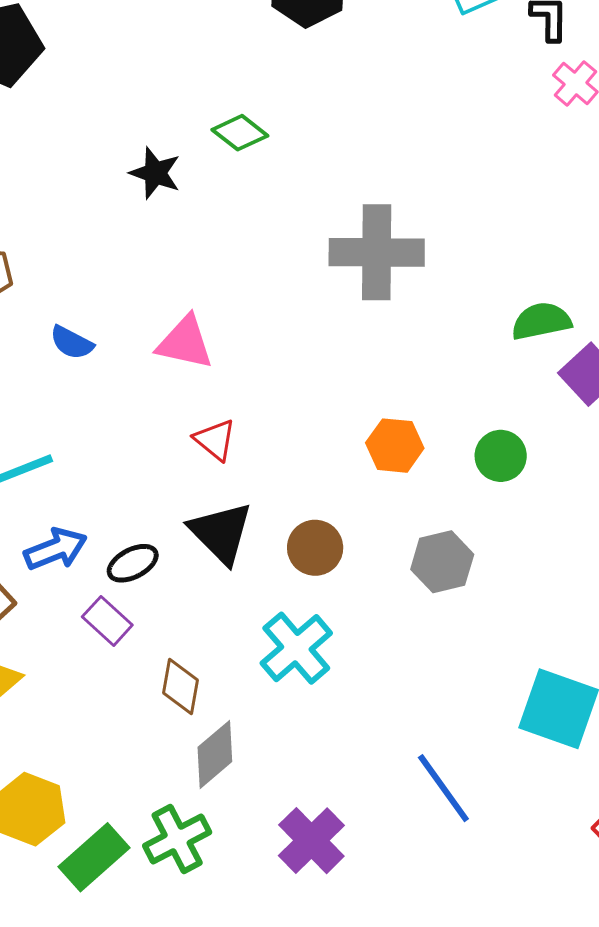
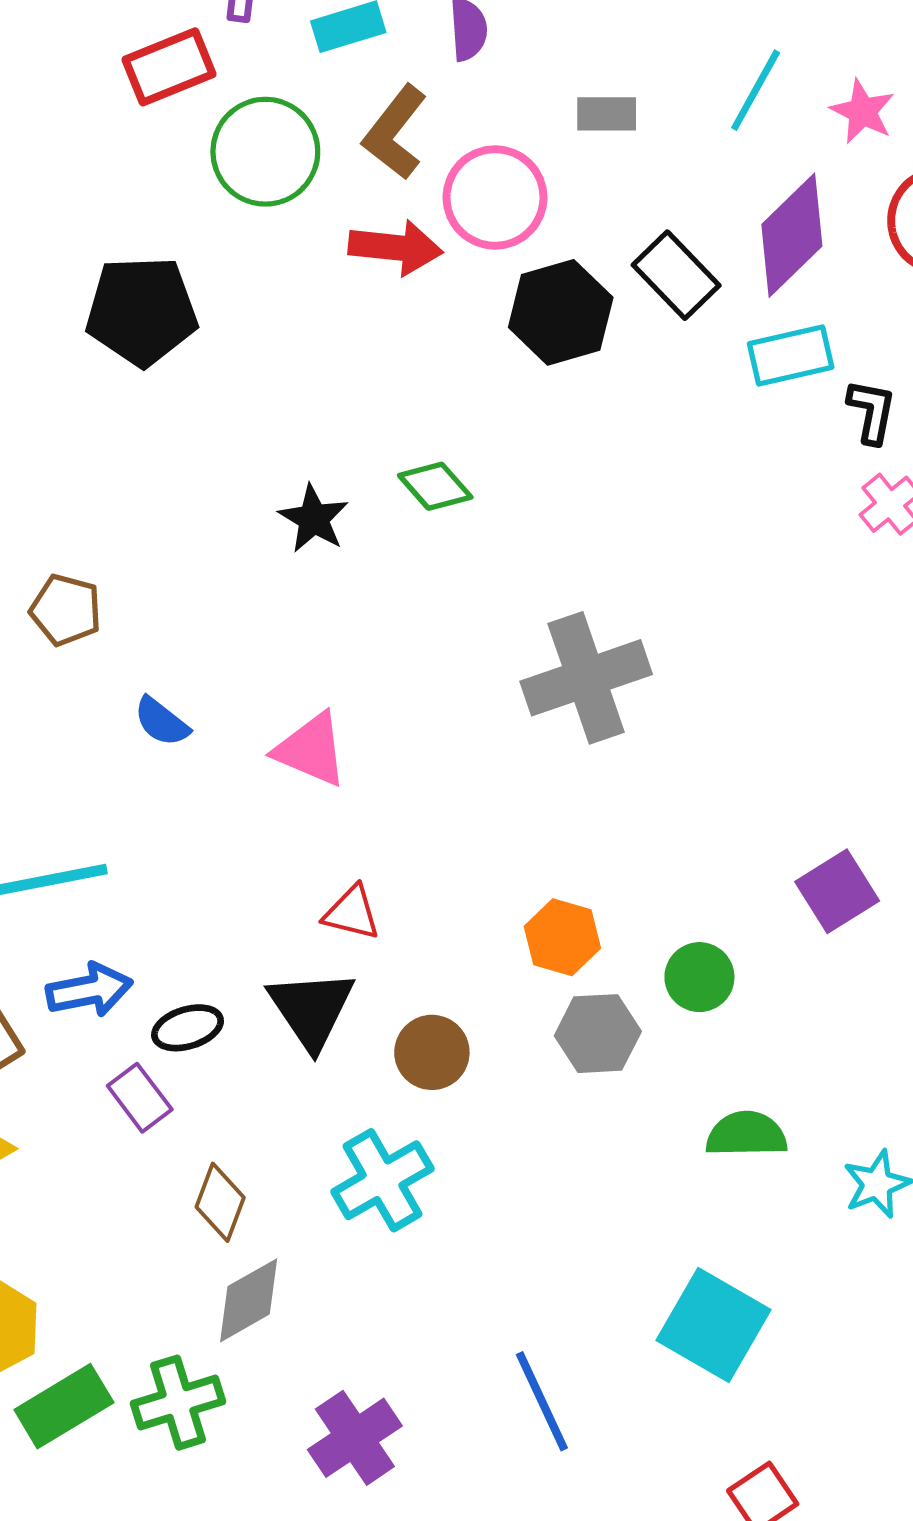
gray cross: (377, 252) -> (586, 678), turned -30
green semicircle: (541, 321) -> (746, 1134), moved
red triangle: (215, 440) -> (352, 913), moved, turned -36
gray hexagon: (442, 562) -> (598, 1034), moved

